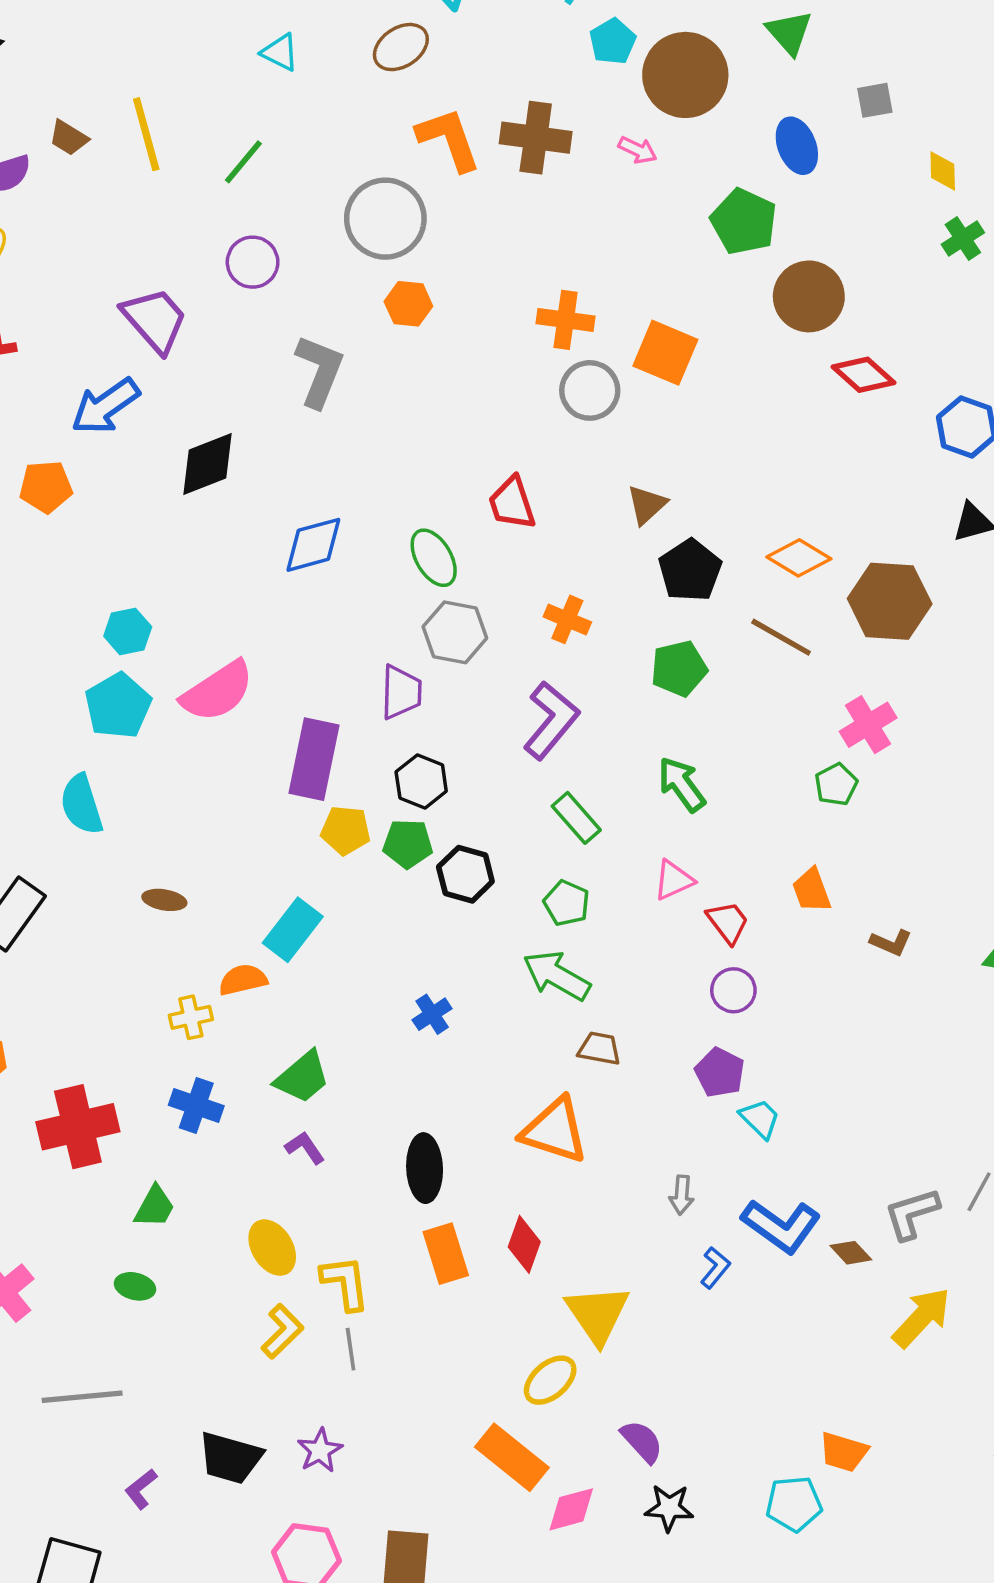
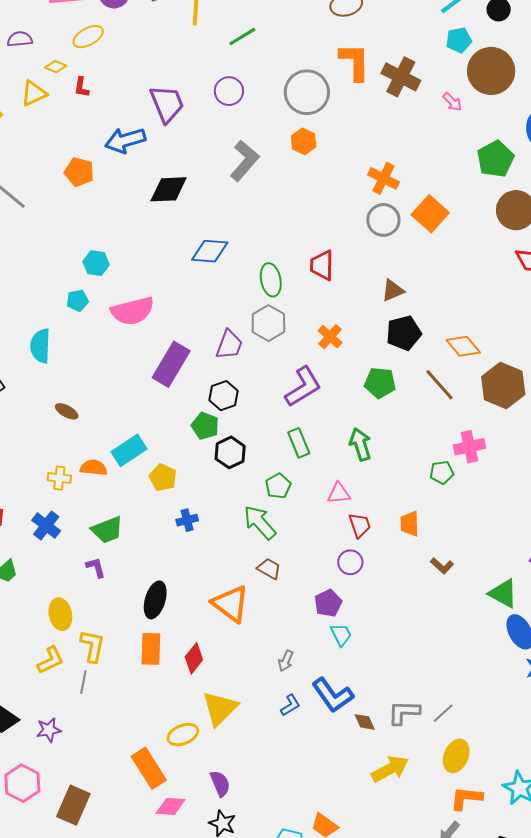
cyan pentagon: (118, 706) -> (77, 301), size x0.6
yellow pentagon: (346, 830) -> (163, 477), moved

